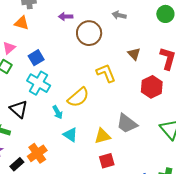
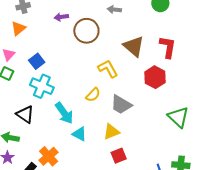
orange triangle: (22, 23) -> (18, 28), turned -49
brown triangle: (134, 54) -> (134, 46), size x1.6
yellow semicircle: (78, 97) -> (93, 95), moved, size x0.7
cyan arrow: (58, 112) -> (64, 113), size x1.6
gray trapezoid: (127, 124) -> (121, 105), moved

